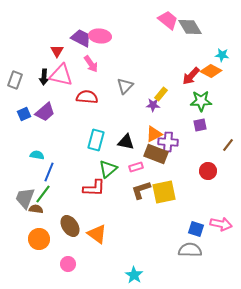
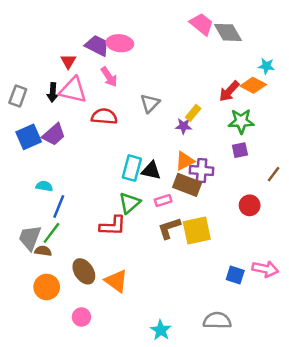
blue square: (24, 114) -> (29, 137), size x1.5
cyan rectangle: (96, 140) -> (132, 168), moved
gray semicircle: (190, 250) -> (217, 321), moved

